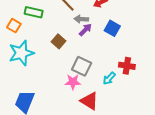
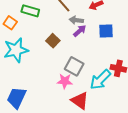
blue square: (112, 28) -> (106, 31), turned -35
cyan arrow: (109, 78) -> (100, 80), size x1.6

